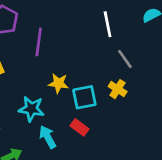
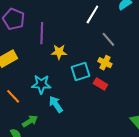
white line: (108, 24) -> (92, 14), turned 48
yellow star: (58, 83) -> (59, 52), moved
red rectangle: (80, 127) -> (100, 84), moved

